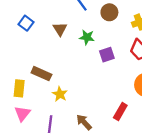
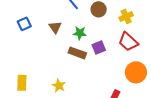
blue square: (26, 23) -> (24, 24), turned 32
brown rectangle: (41, 74) -> (77, 53), moved

